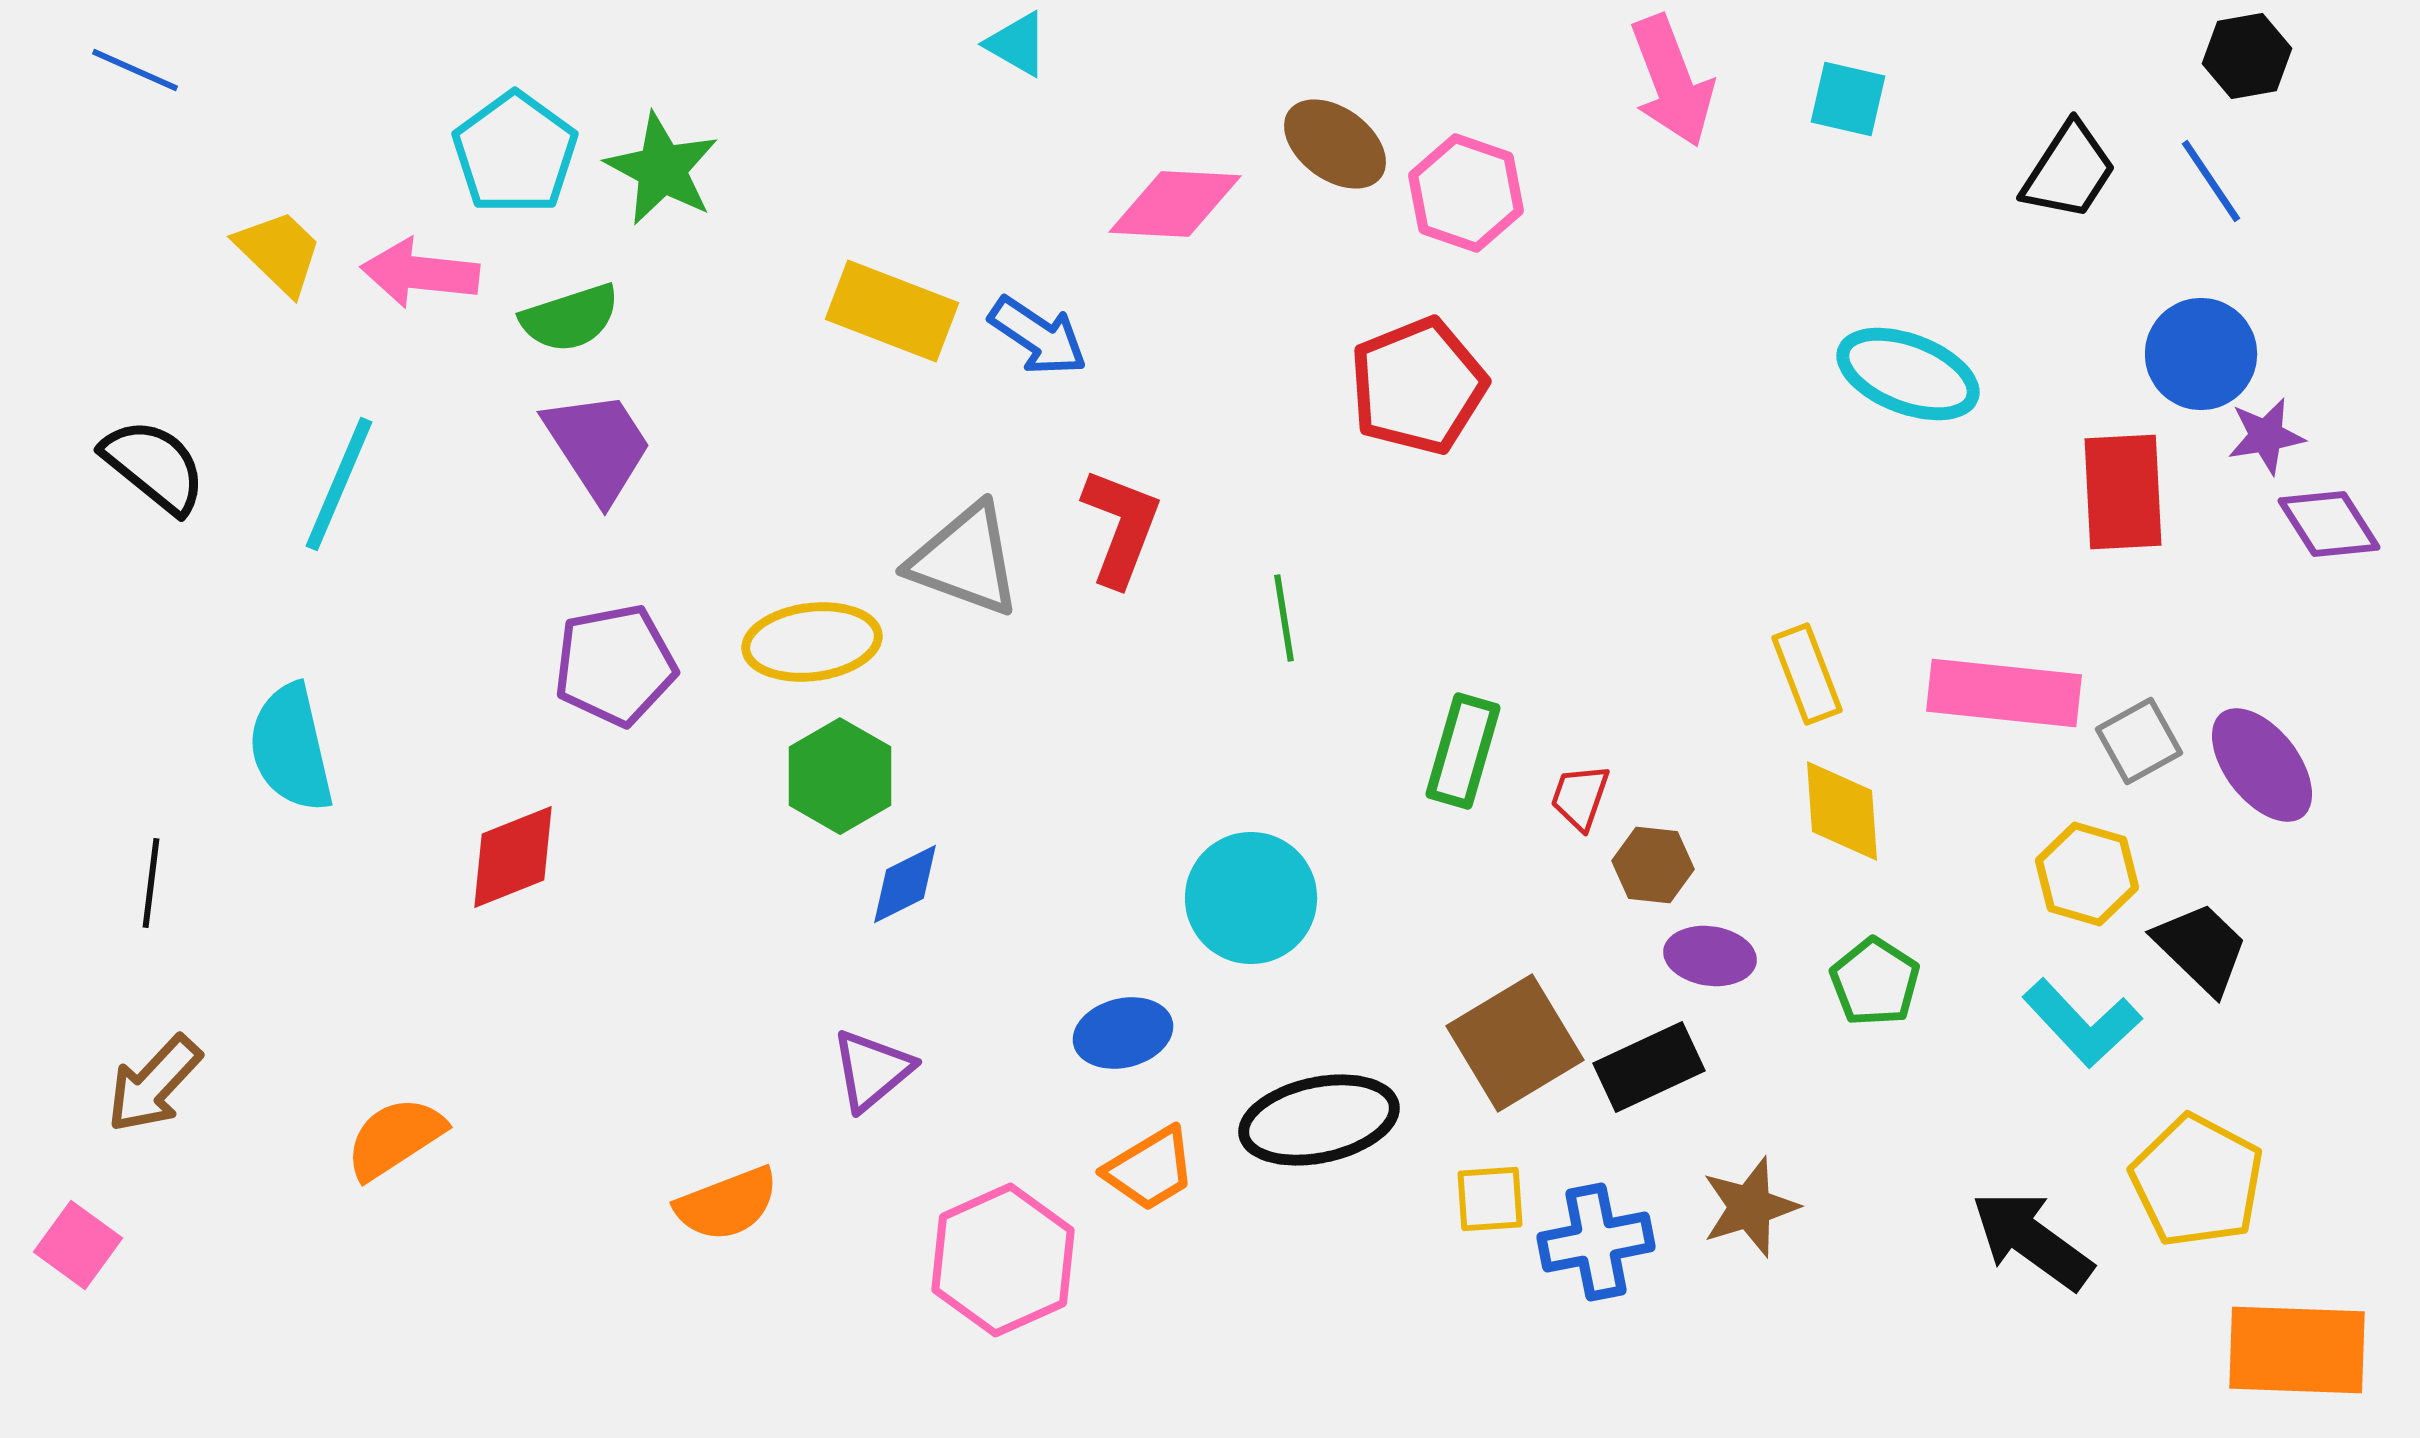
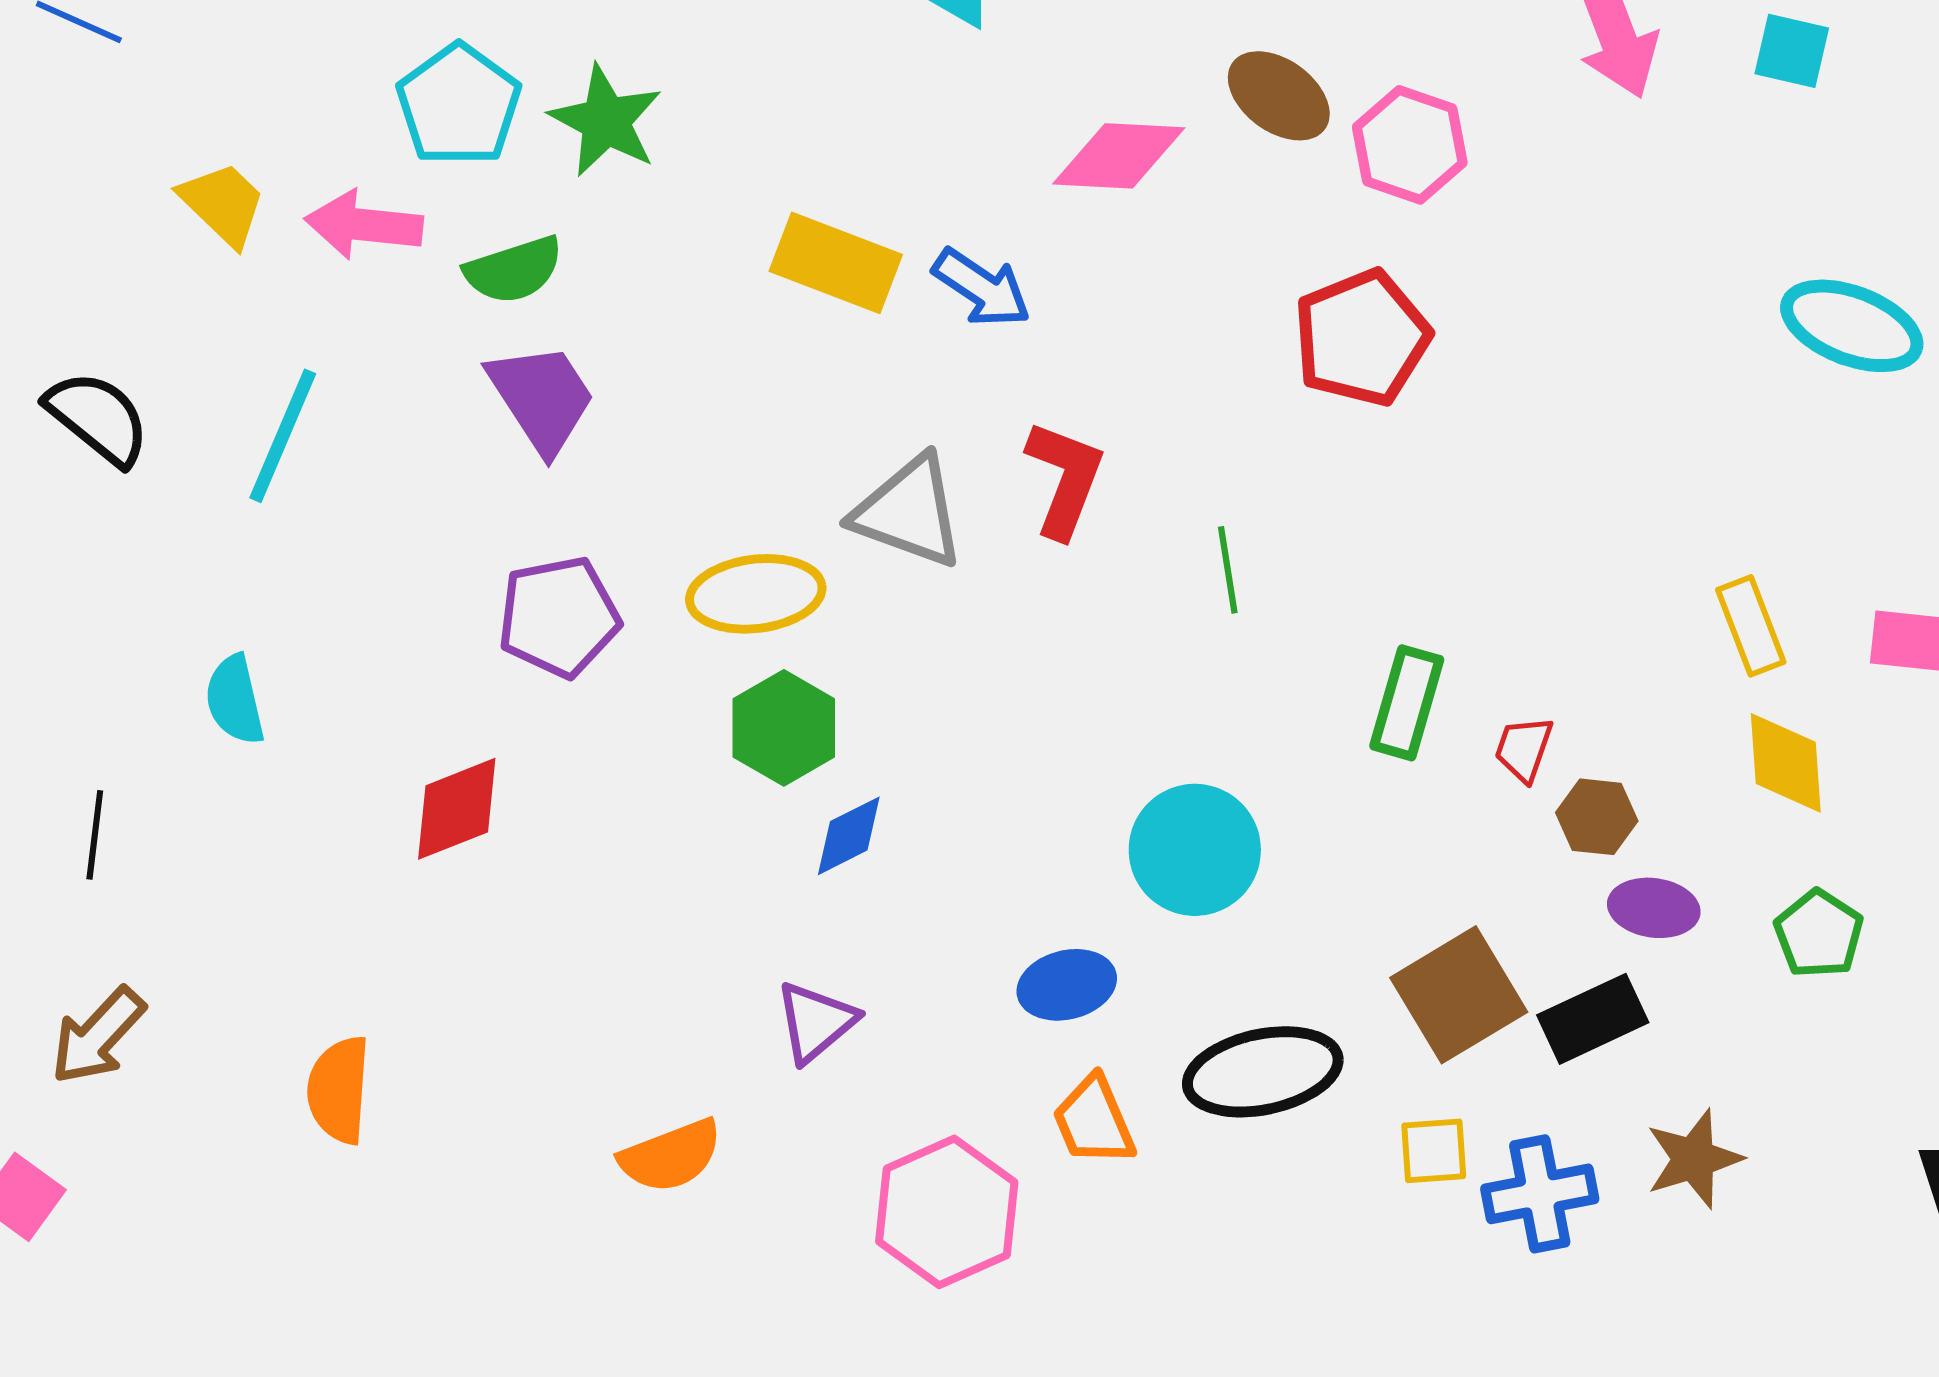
cyan semicircle: (291, 748) -> (235, 700), size x0.7
orange semicircle: (395, 1138) -> (339, 1090), turned -53
orange trapezoid: (1150, 1169) -> (1094, 1121), turned 98

